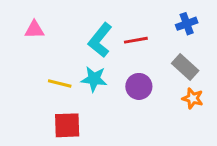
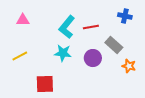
blue cross: (187, 24) -> (125, 16), turned 32
gray rectangle: (185, 67) -> (114, 45), moved
yellow line: (60, 83) -> (20, 56), moved, turned -42

